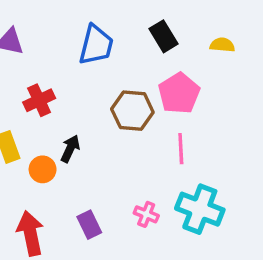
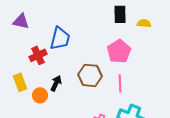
black rectangle: (164, 36) -> (120, 14), moved, turned 30
blue trapezoid: (96, 45) -> (60, 38), moved
brown hexagon: (132, 111) -> (90, 75), moved

